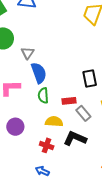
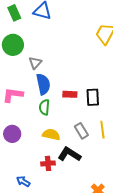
red rectangle: (69, 101) -> (70, 94), moved
red cross: (47, 145) -> (48, 163), moved, turned -32
blue arrow: (42, 171) -> (23, 181), moved

